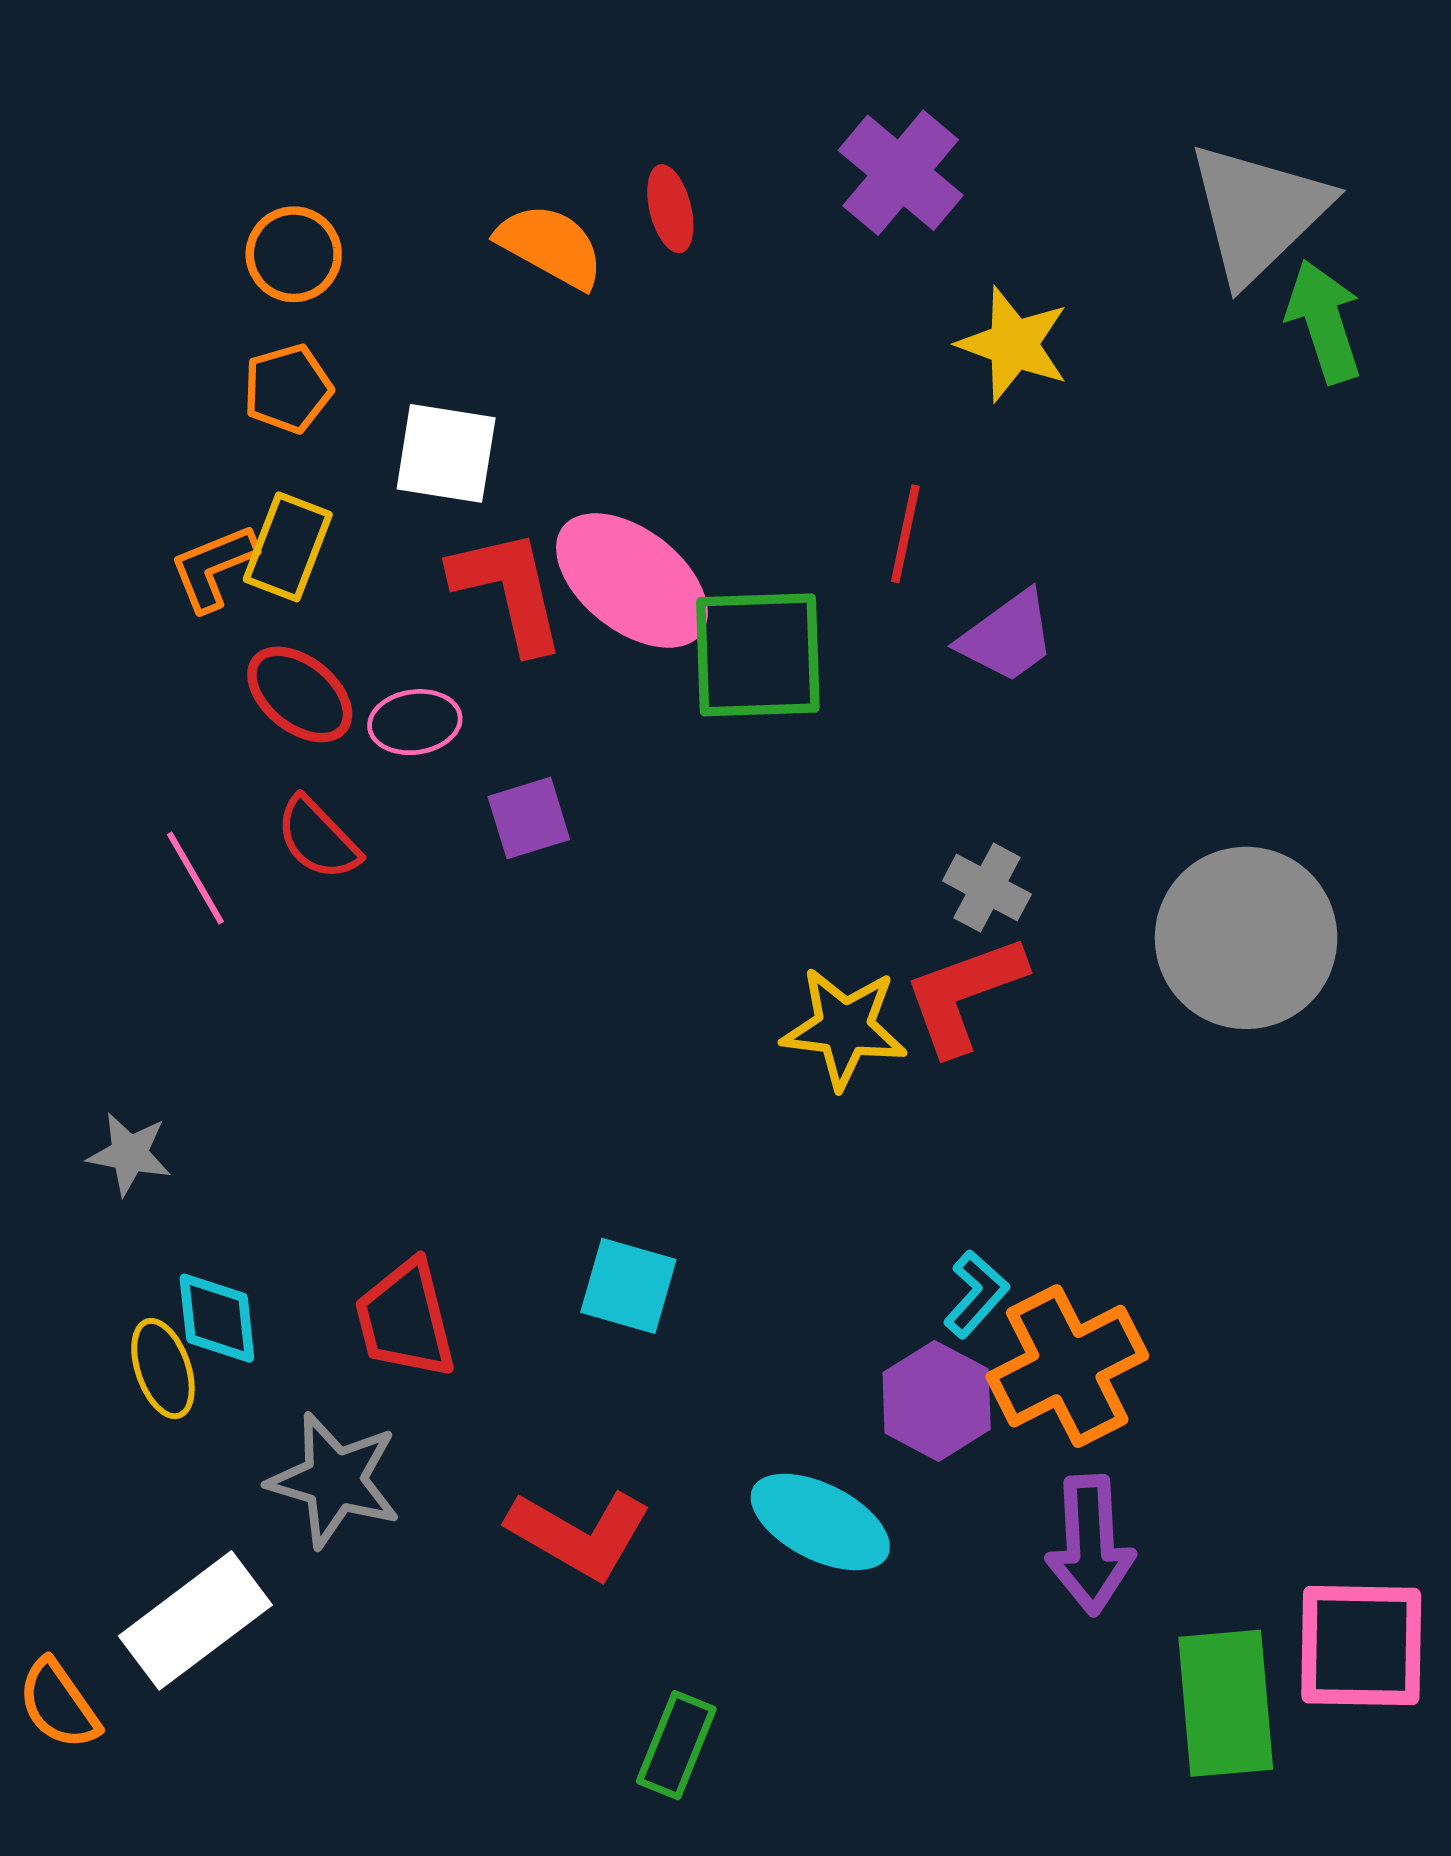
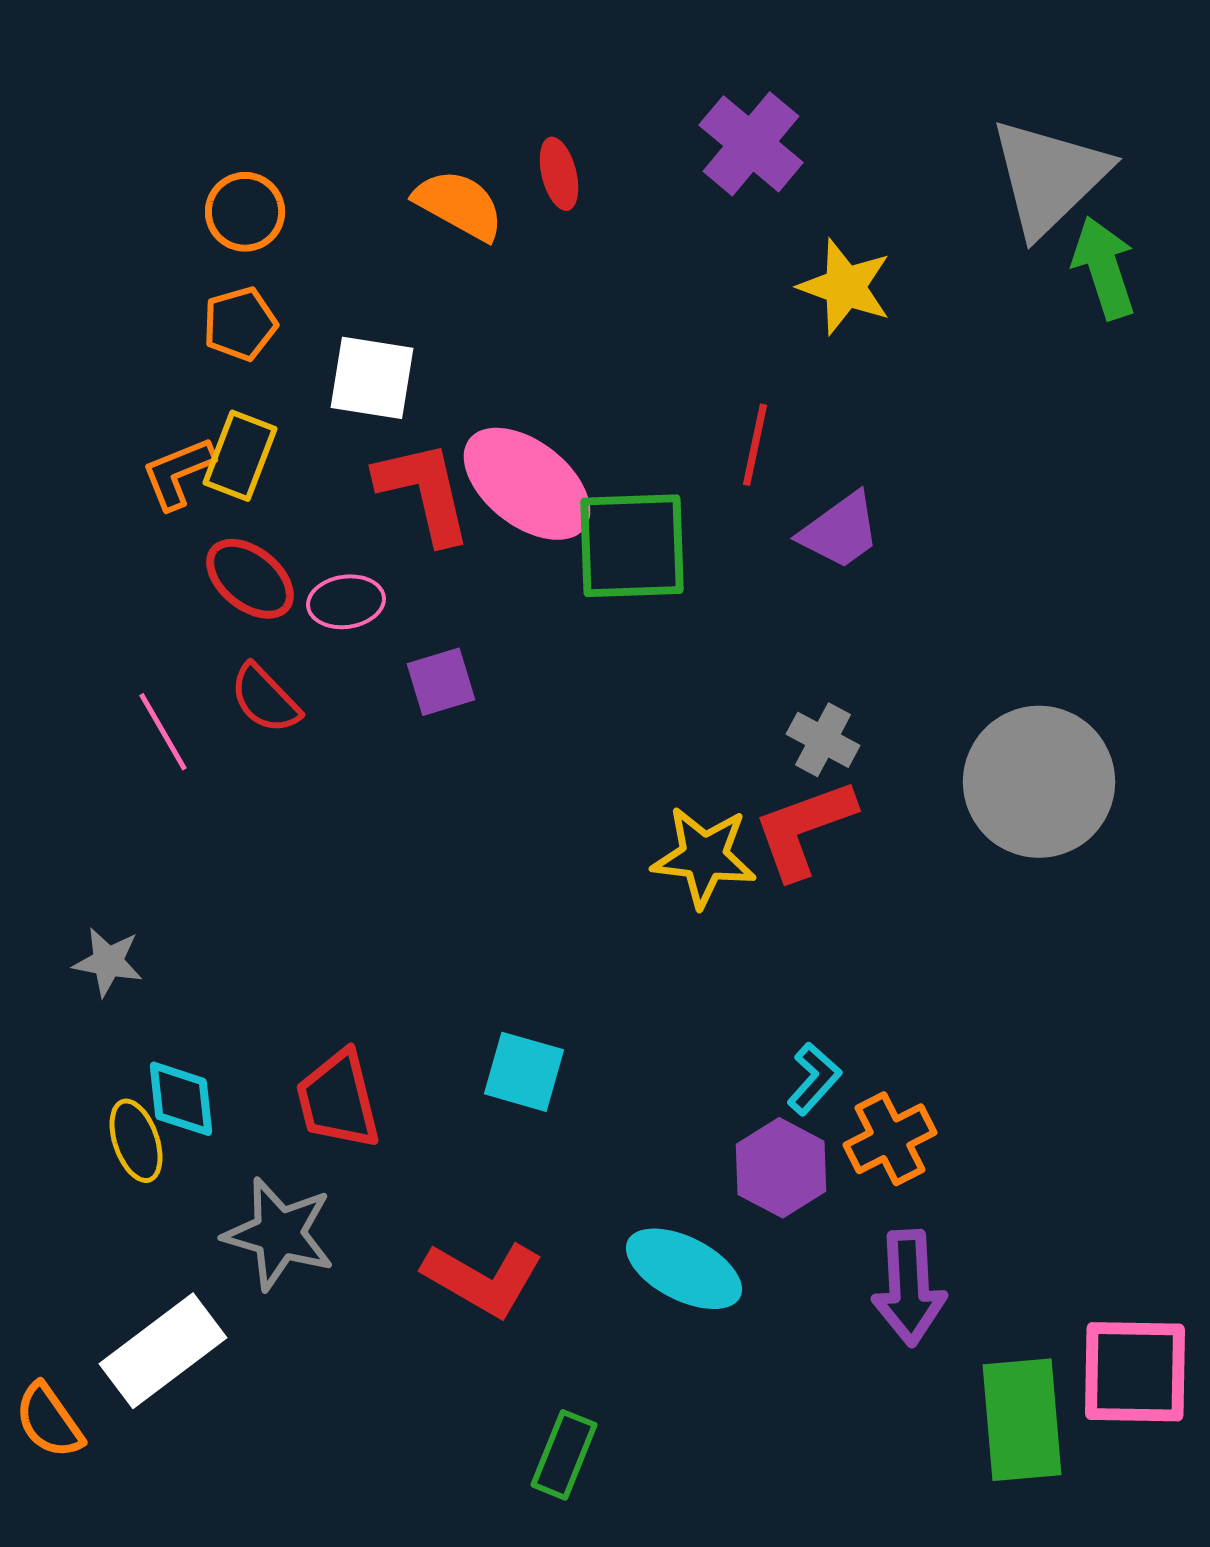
orange cross: (1067, 1366) -> (890, 1139), size x0.7

